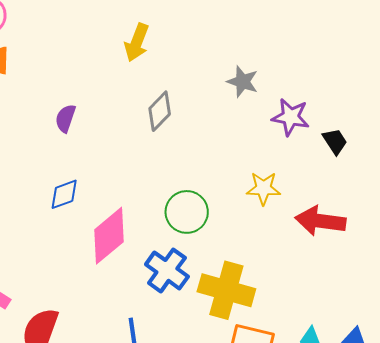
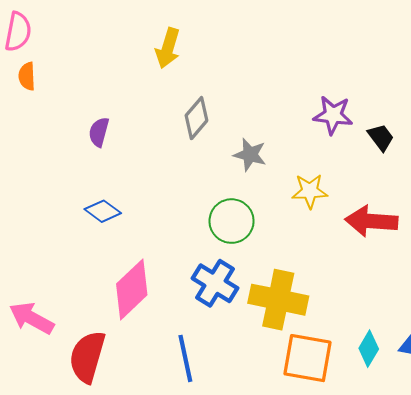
gray star: (243, 82) -> (250, 155), moved
blue diamond: (64, 194) -> (103, 211), turned 60
pink diamond: (109, 236) -> (132, 289), moved

